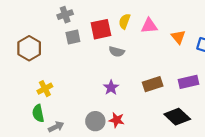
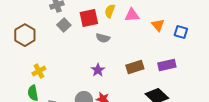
gray square: (73, 37) -> (64, 25), turned -32

